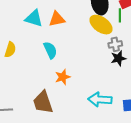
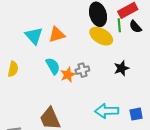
cyan triangle: (34, 18) -> (34, 36), turned 36
gray cross: (115, 44) -> (82, 70), moved
orange star: (63, 77) -> (68, 75), moved

